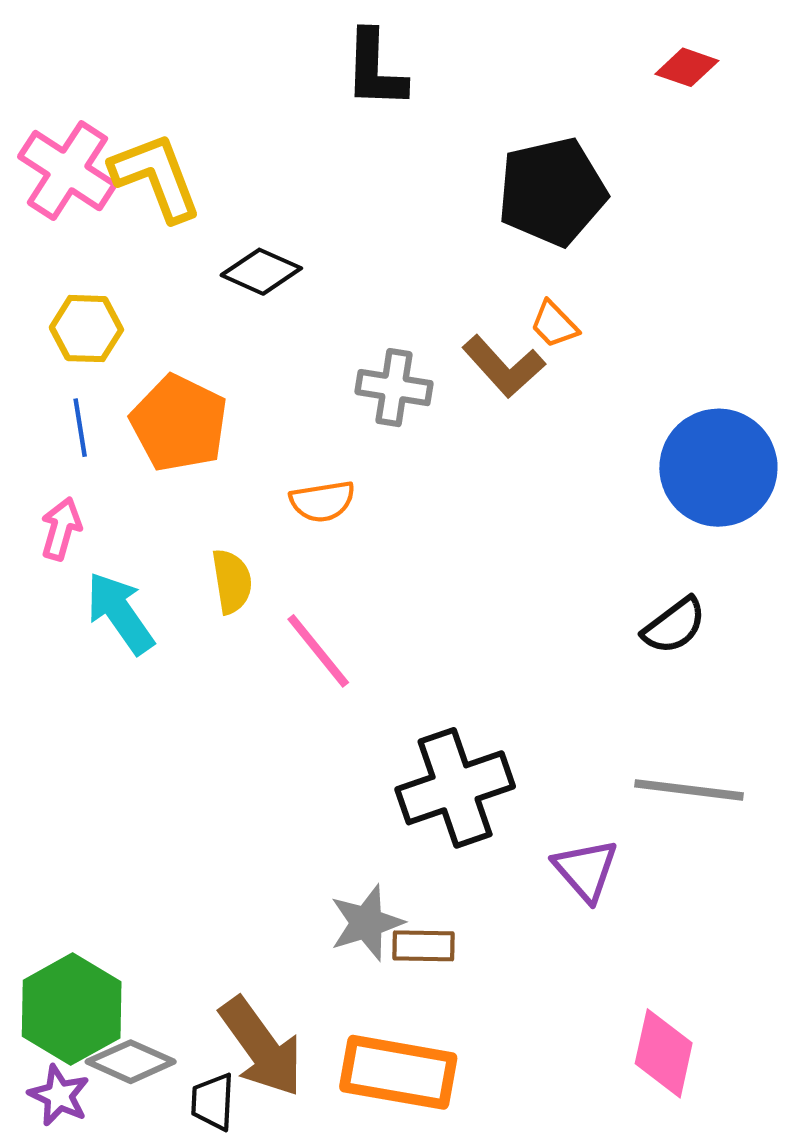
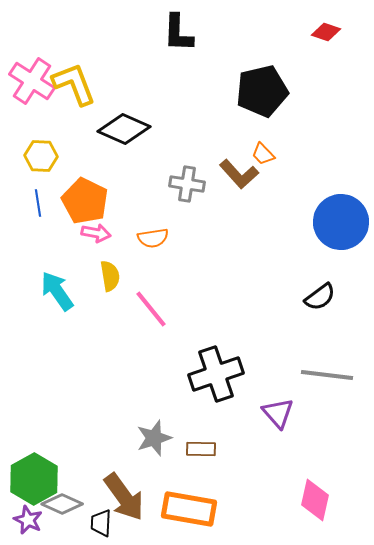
black diamond: (261, 272) -> (124, 129), size x1.4
pink arrow: (61, 529) -> (96, 233), moved, turned 84
gray star: (367, 923) -> (154, 438), moved

